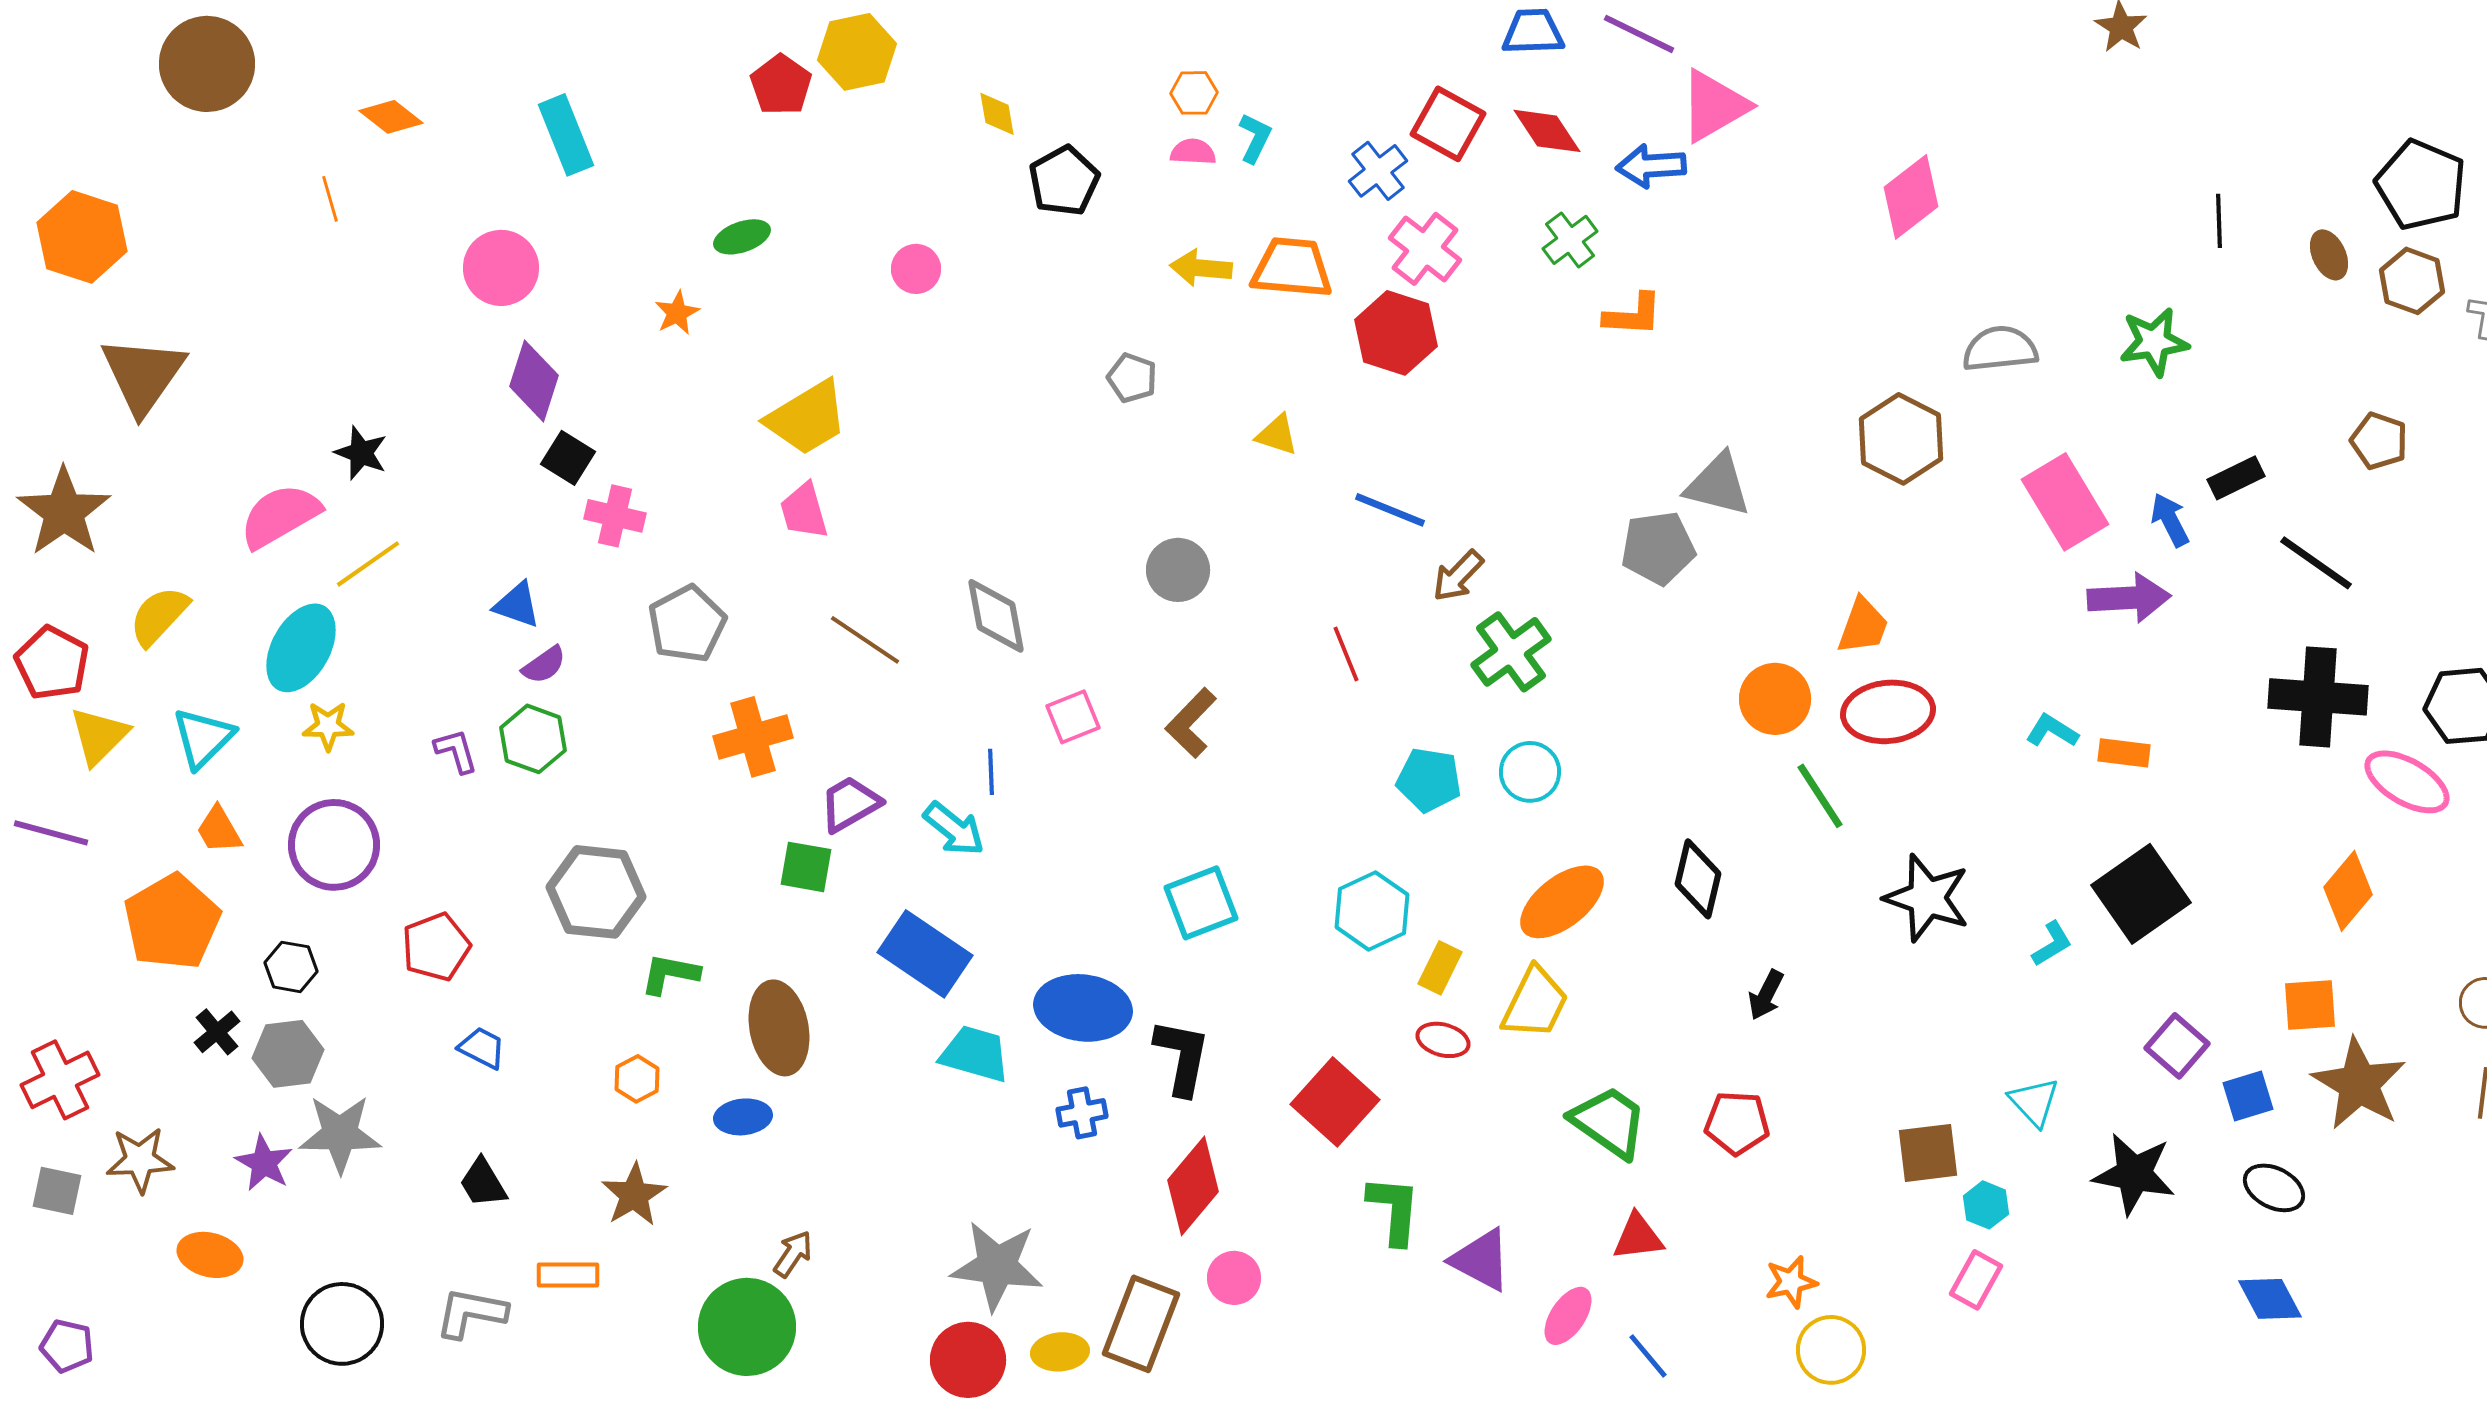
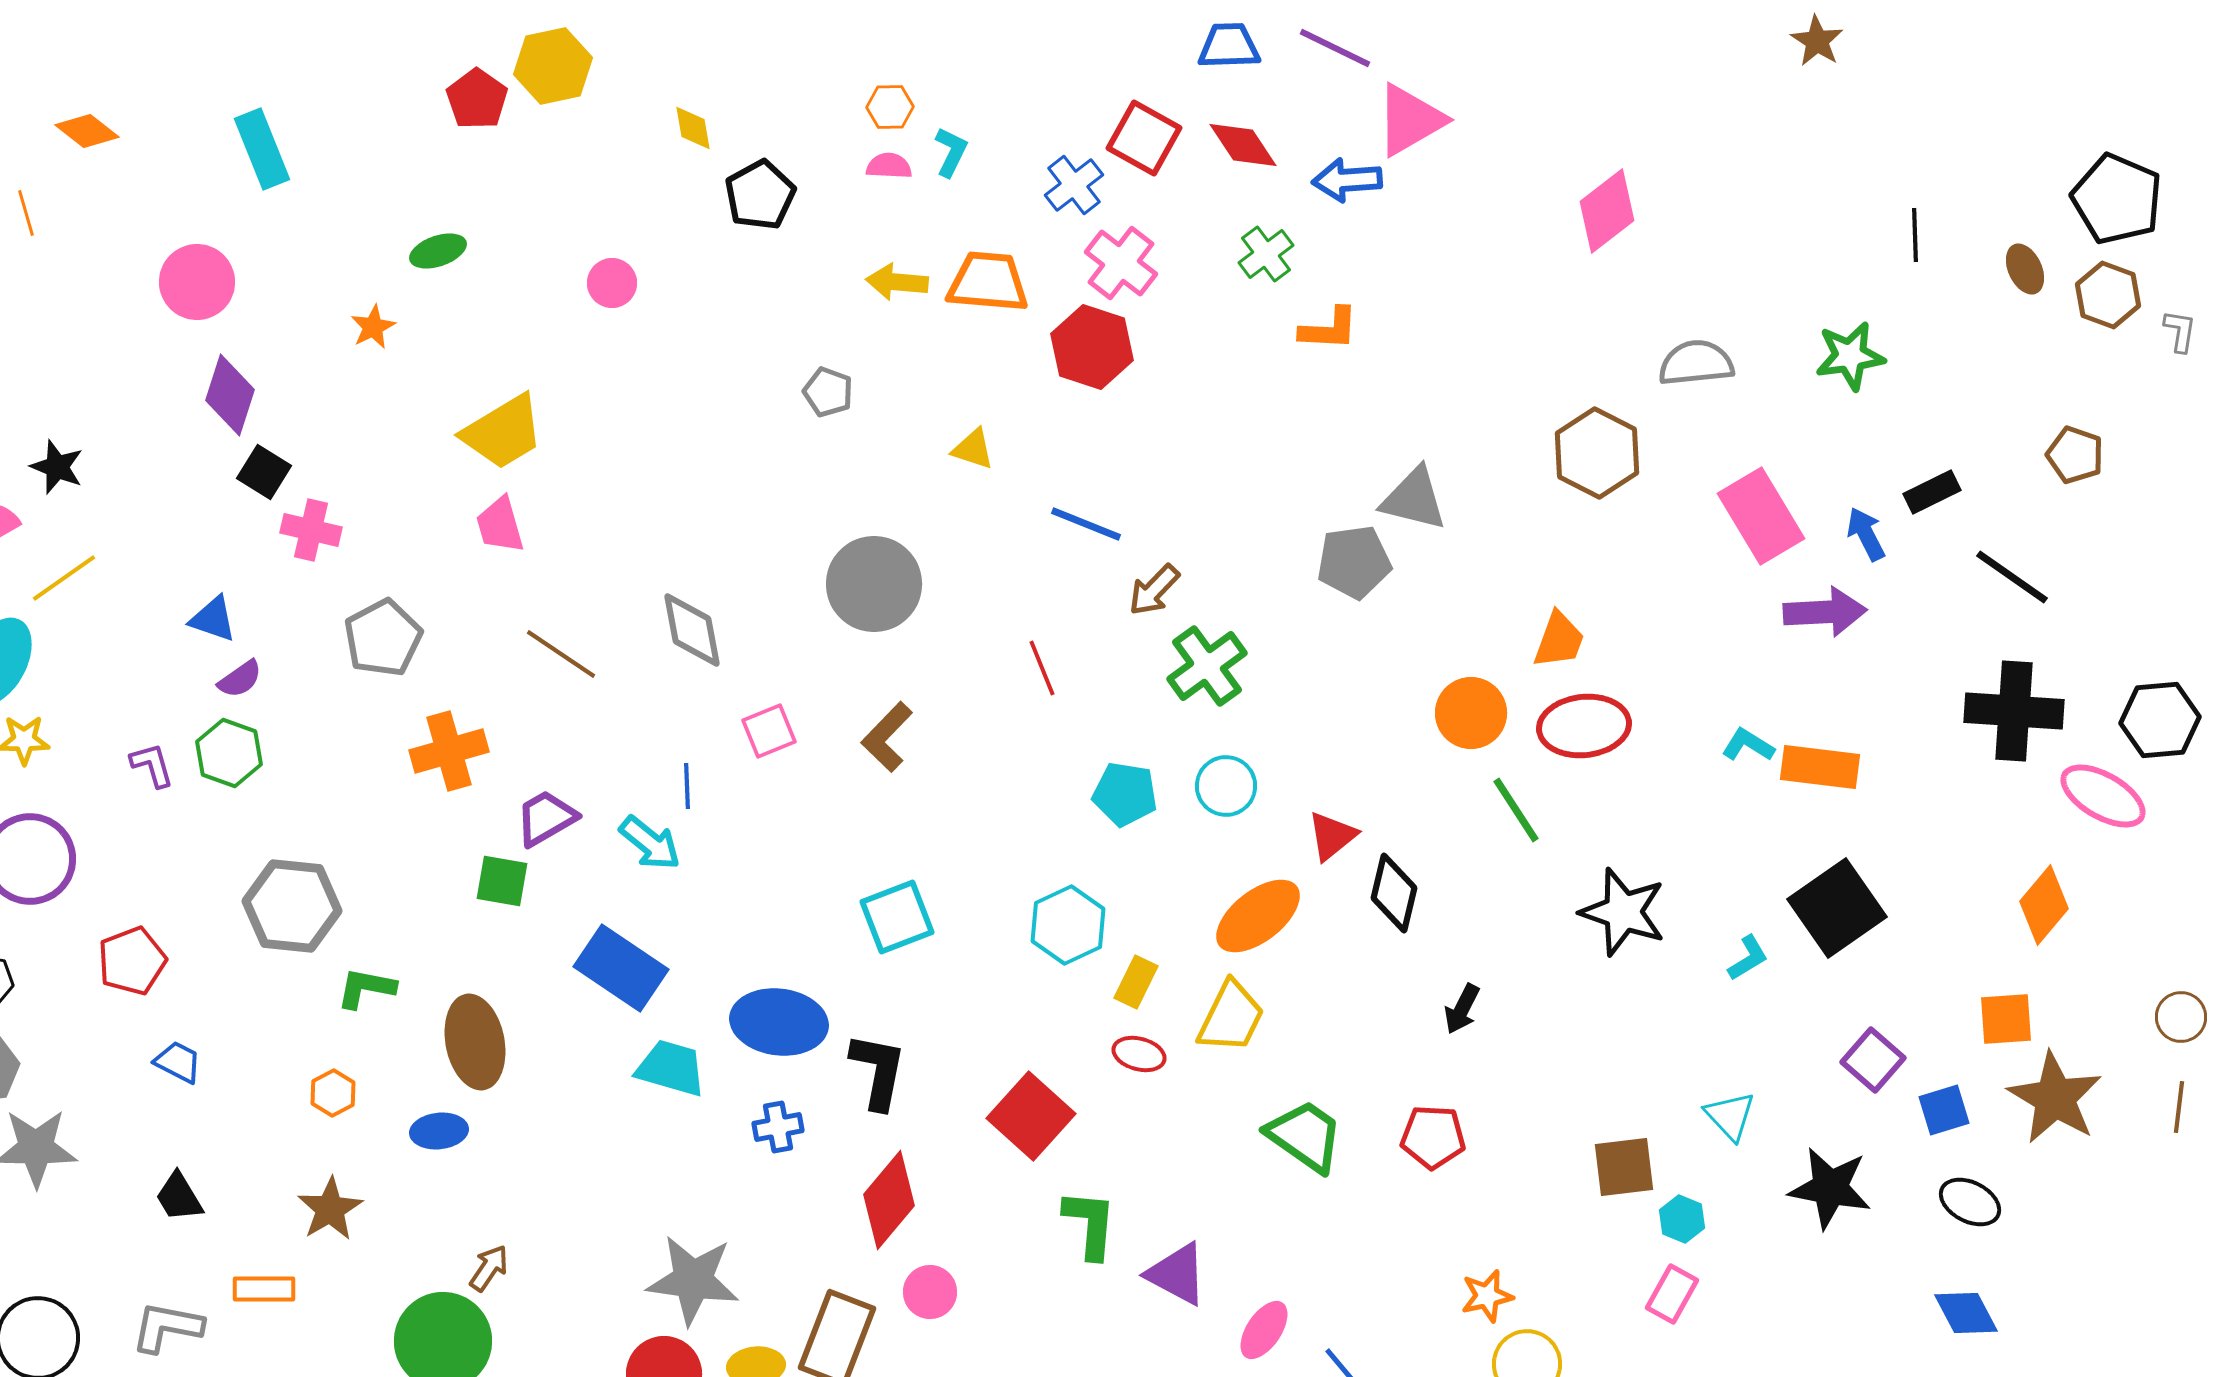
gray circle: (1178, 570) -> (874, 584), size x1.5
orange rectangle: (2124, 753) -> (1820, 767), size x1.5
red triangle: (1638, 1237) -> (1332, 836), moved, turned -32

